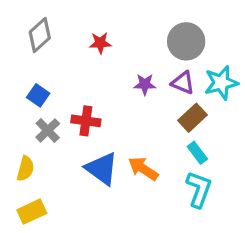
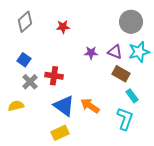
gray circle: (186, 41) -> (131, 22), moved
brown rectangle: (192, 118) -> (121, 74), turned 72
cyan rectangle: (197, 153) -> (132, 96), moved
yellow semicircle: (25, 169) -> (16, 106), turned -119
yellow rectangle: (32, 212) -> (60, 133), moved

